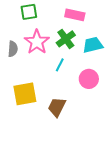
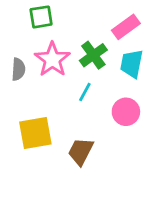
pink rectangle: (75, 15) -> (126, 27), moved, turned -48
cyan trapezoid: (93, 45) -> (132, 64), turned -65

